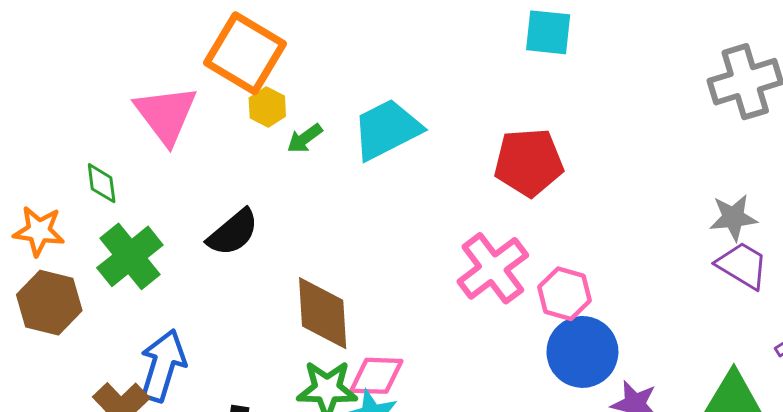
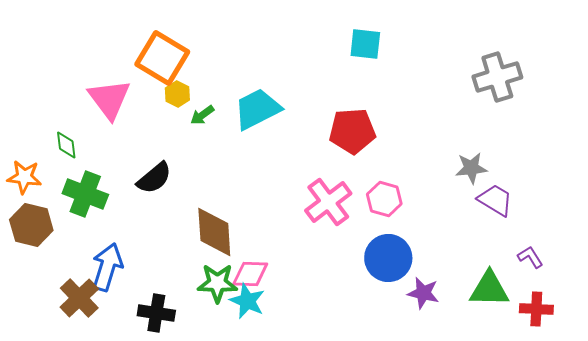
gray star: (733, 218) -> (471, 168), moved
green cross: (130, 256) -> (85, 194), turned -30
pink hexagon: (565, 294) -> (384, 199), moved

